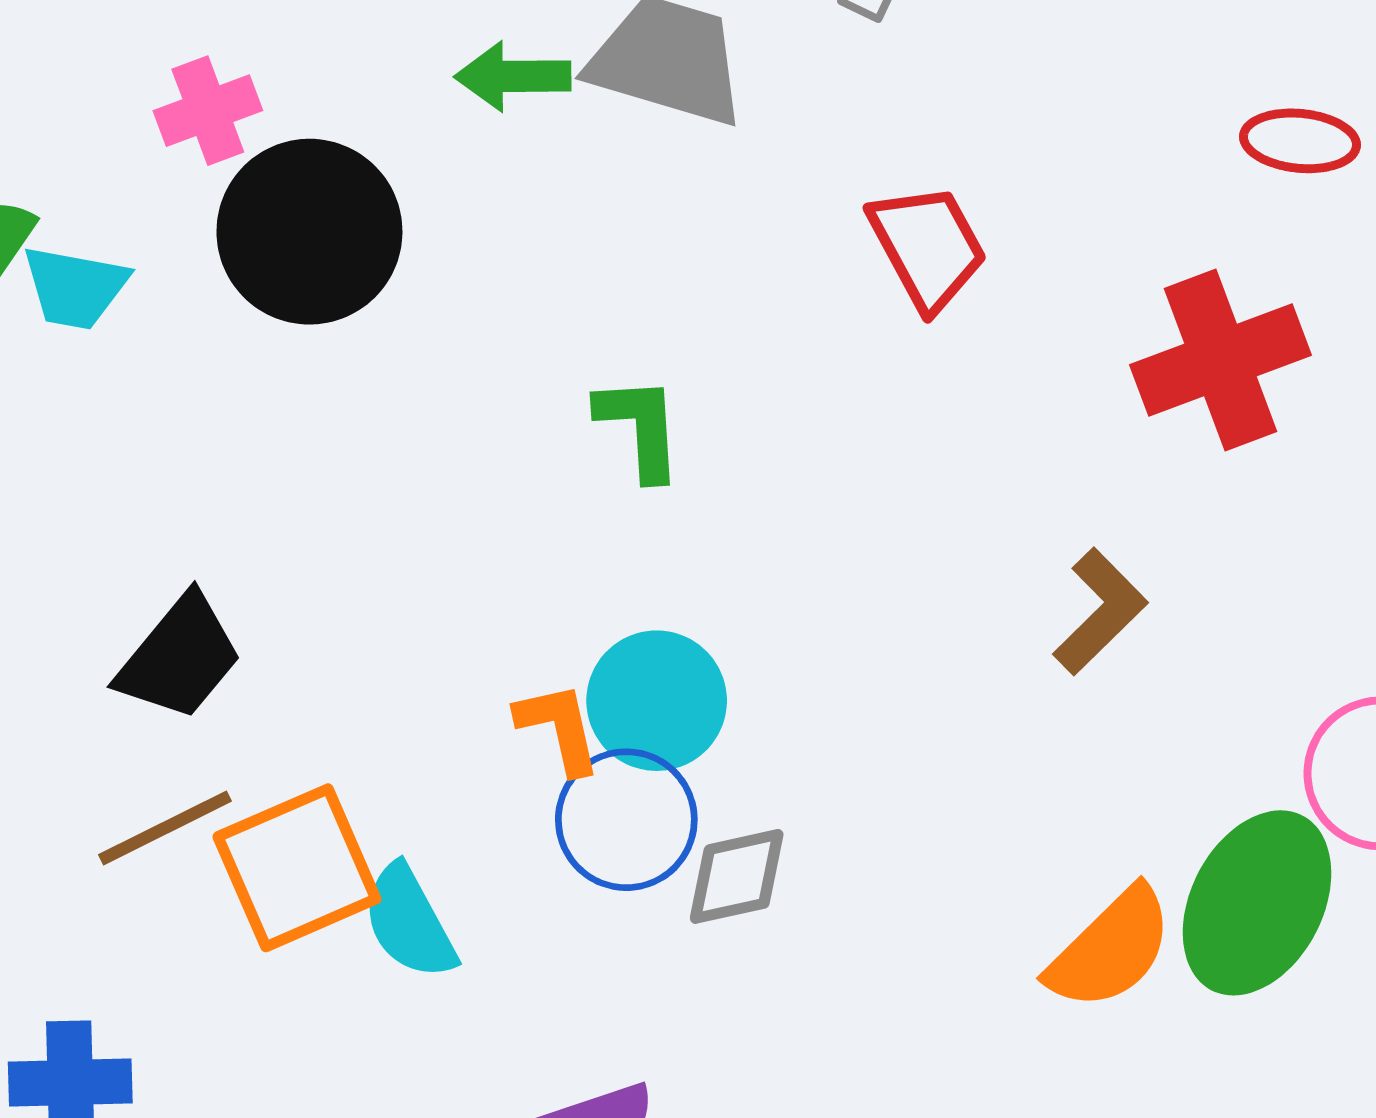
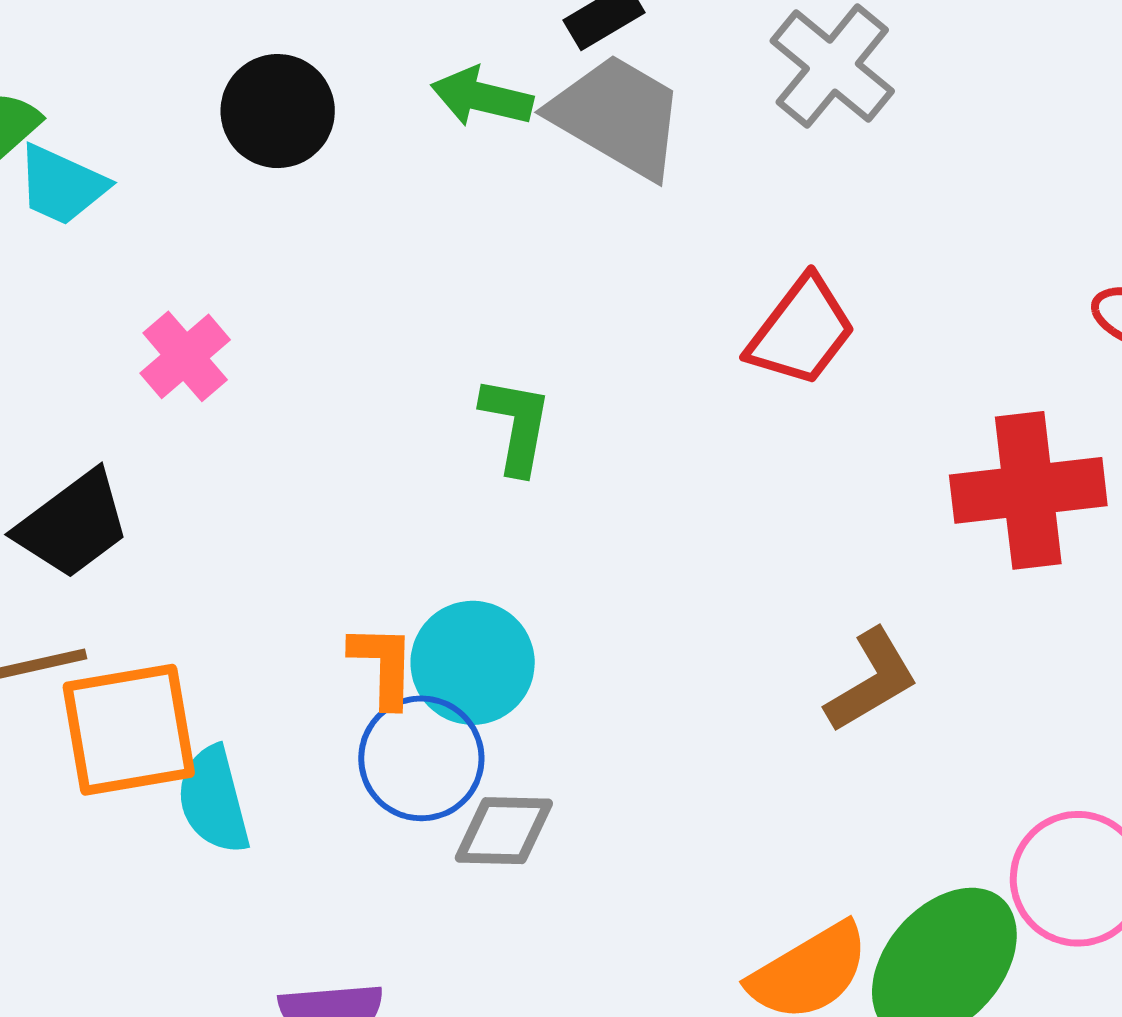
pink cross: (208, 111) -> (185, 356), moved, turned -34
black circle: (309, 232) -> (278, 111), moved, size x0.7
red trapezoid: (928, 247) -> (801, 331), turned 52

